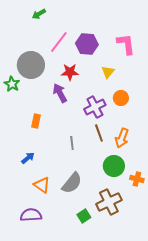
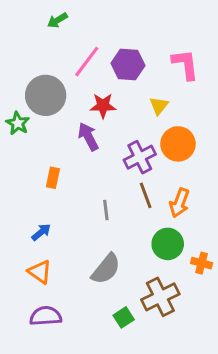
orange circle: (121, 98) -> (178, 144), size x1.5
orange triangle: (42, 185) -> (40, 272), moved

